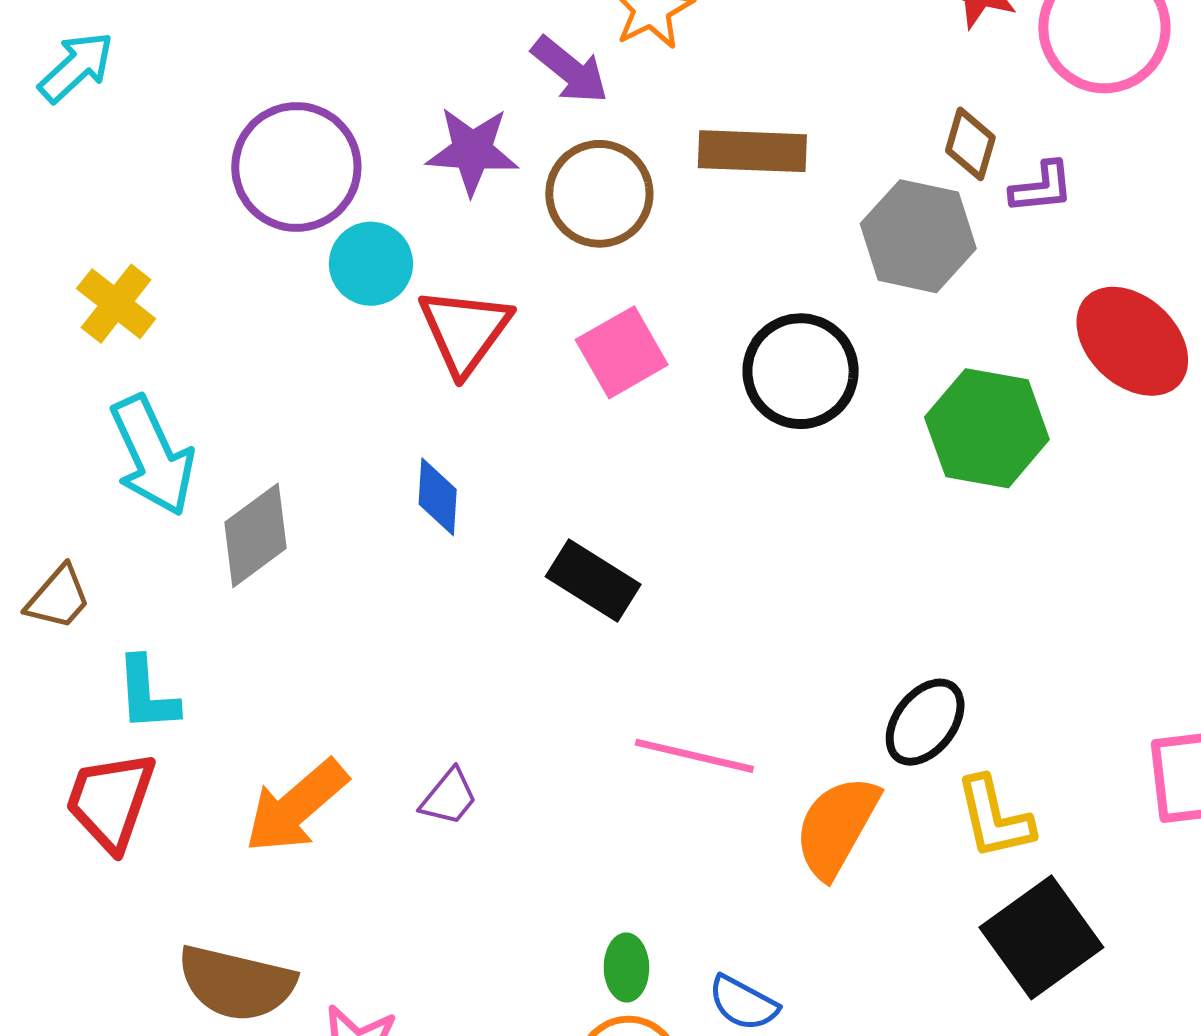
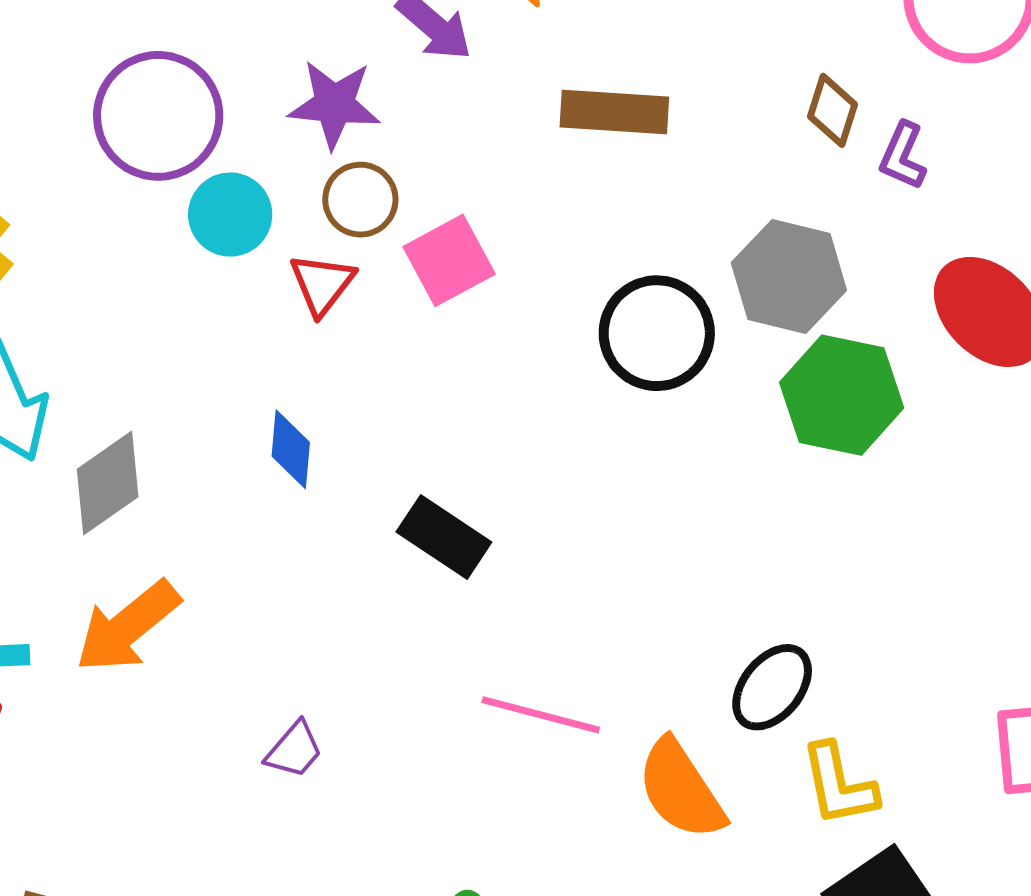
purple L-shape: (1042, 187) -> (903, 156), turned 118
brown circle: (599, 194) -> (360, 200), moved, size x0.7
gray hexagon: (918, 236) -> (789, 276), moved
red triangle: (465, 331) -> (322, 284), size x0.7
pink square: (622, 352) -> (449, 260), moved
orange arrow: (296, 806) -> (128, 627), moved
orange semicircle: (837, 827) -> (681, 789), turned -64

